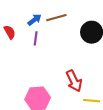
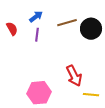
brown line: (56, 18) -> (67, 23), moved

